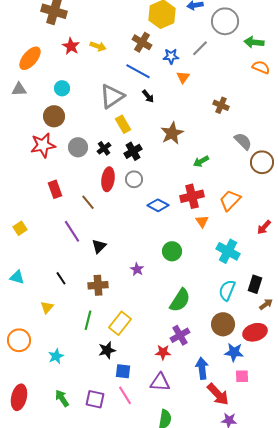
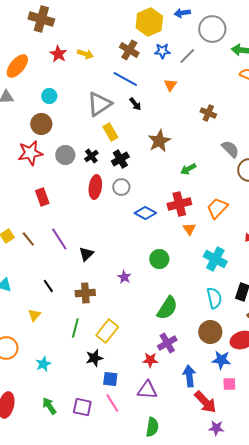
blue star: (171, 56) -> (162, 51), moved
brown line: (88, 202) -> (28, 239), moved
cyan semicircle: (227, 290) -> (214, 298), turned 145

